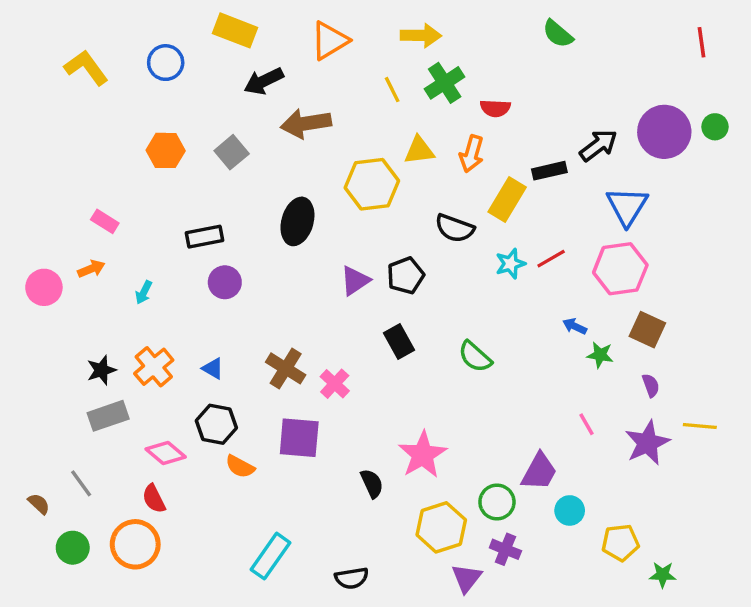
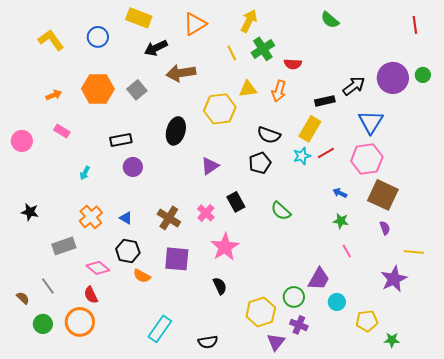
yellow arrow: (421, 36) -> (249, 21), turned -65
orange hexagon: (166, 150) -> (98, 89), size x1.4
yellow rectangle: (507, 199) -> (310, 129), moved
orange arrow: (91, 269) -> (54, 95), moved
black pentagon: (406, 276) -> (260, 163), moved
pink circle: (44, 287) -> (22, 141), moved
brown square: (647, 330) -> (383, 195), size x1.4
green star: (600, 355) -> (341, 221), moved
black star: (101, 370) -> (30, 212), moved, turned 30
pink cross: (335, 384) -> (206, 213), moved
purple star: (647, 443) -> (394, 279), moved
pink star: (423, 455) -> (225, 247), moved

